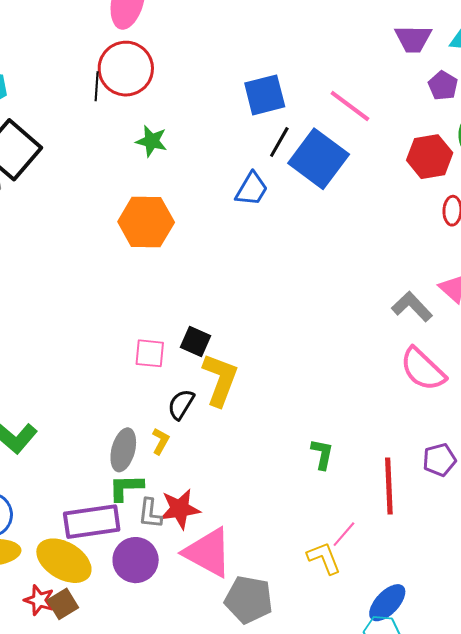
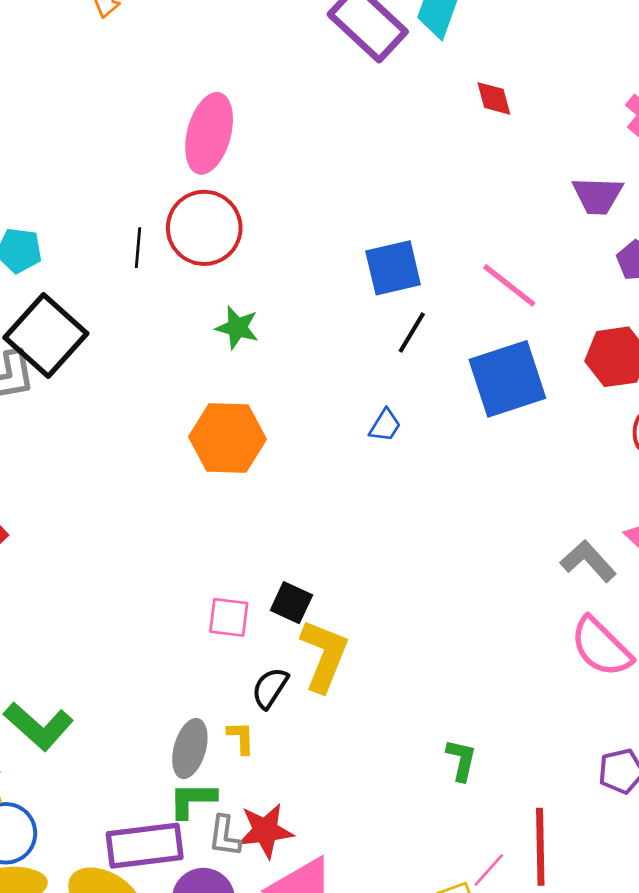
black line: (97, 86) -> (138, 248), moved
blue square: (319, 159) -> (507, 379), moved, turned 34
blue trapezoid: (252, 189) -> (385, 425), moved, size x0.7
yellow L-shape: (161, 441) -> (241, 738), turned -32
red line: (389, 486) -> (540, 847), moved

